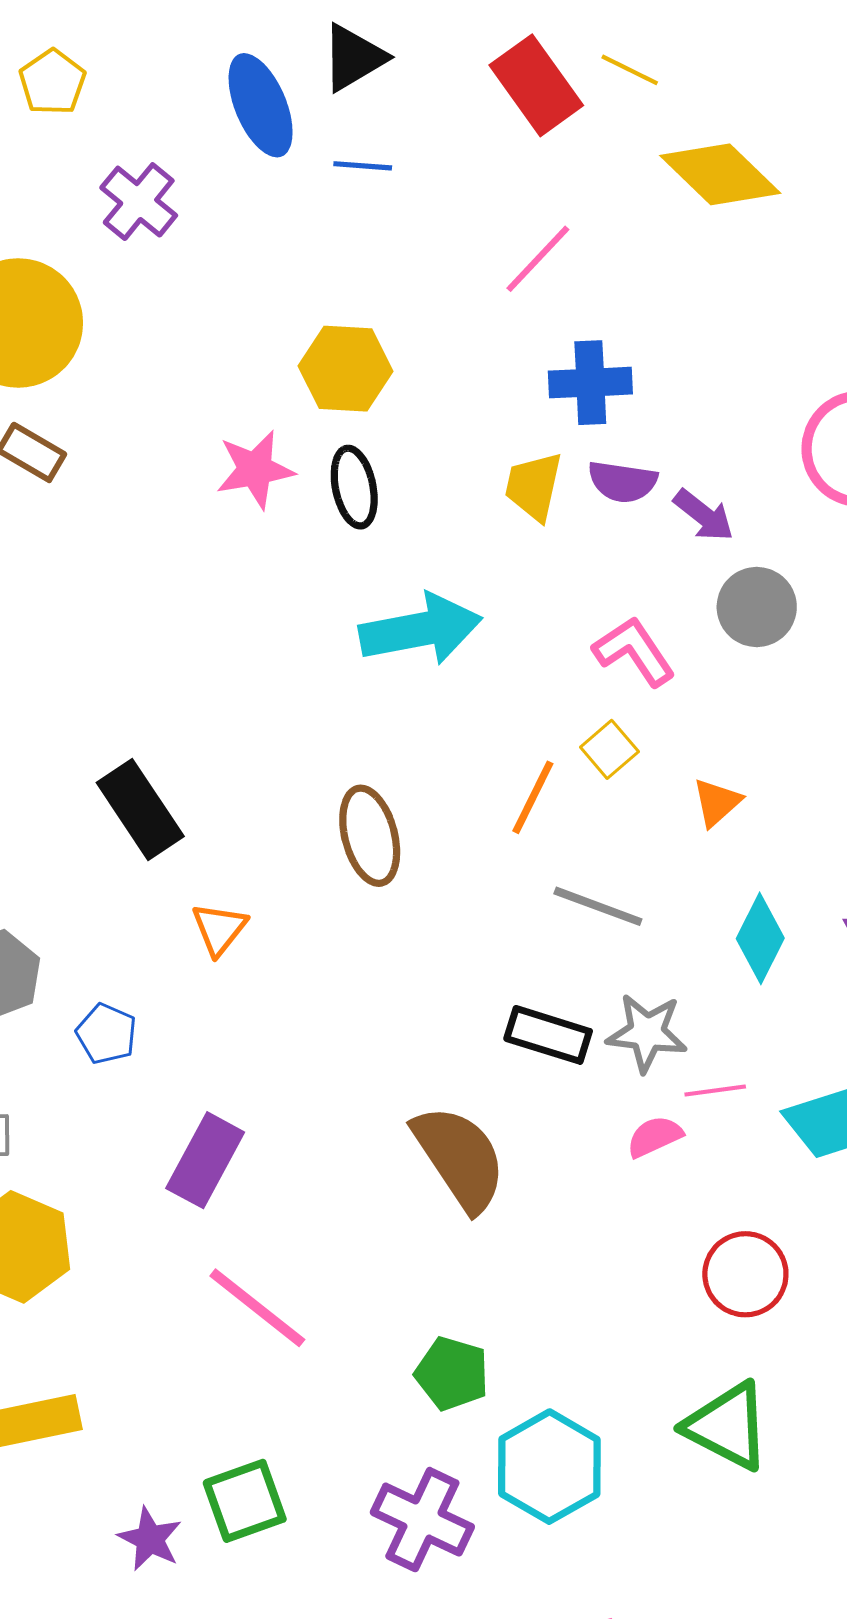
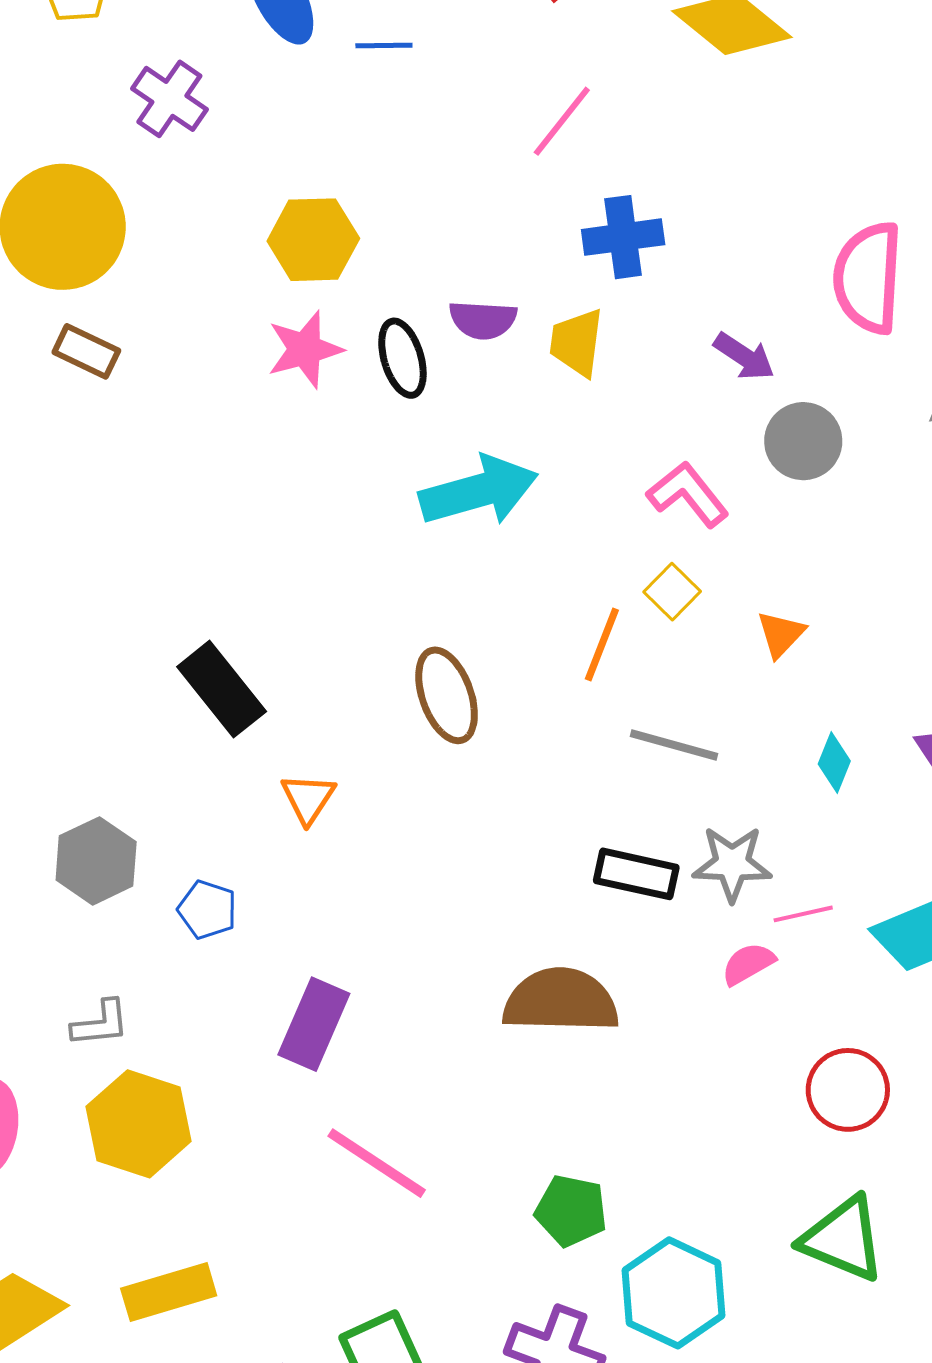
yellow hexagon: (346, 369) -> (313, 240), moved
purple semicircle: (623, 482) -> (483, 320), moved
cyan diamond: (760, 938) -> (834, 763), size x0.7
brown semicircle: (460, 1158) -> (561, 1001), turned -50

